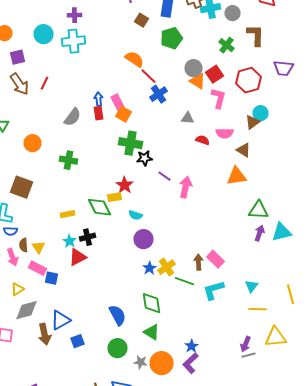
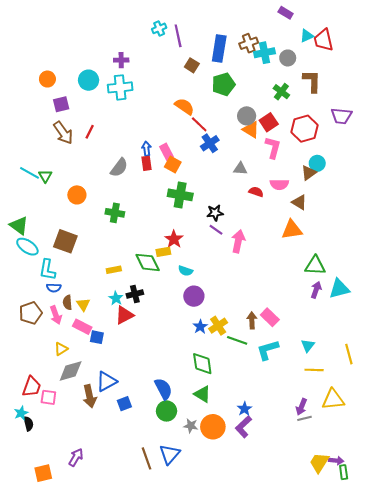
black star: (144, 158) -> (215, 213), moved
blue semicircle: (118, 315) -> (163, 389), moved

